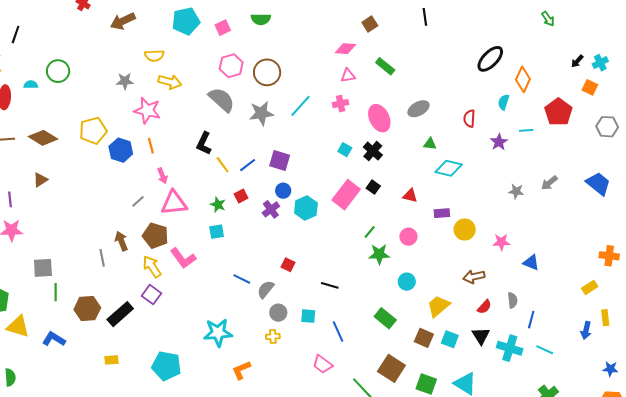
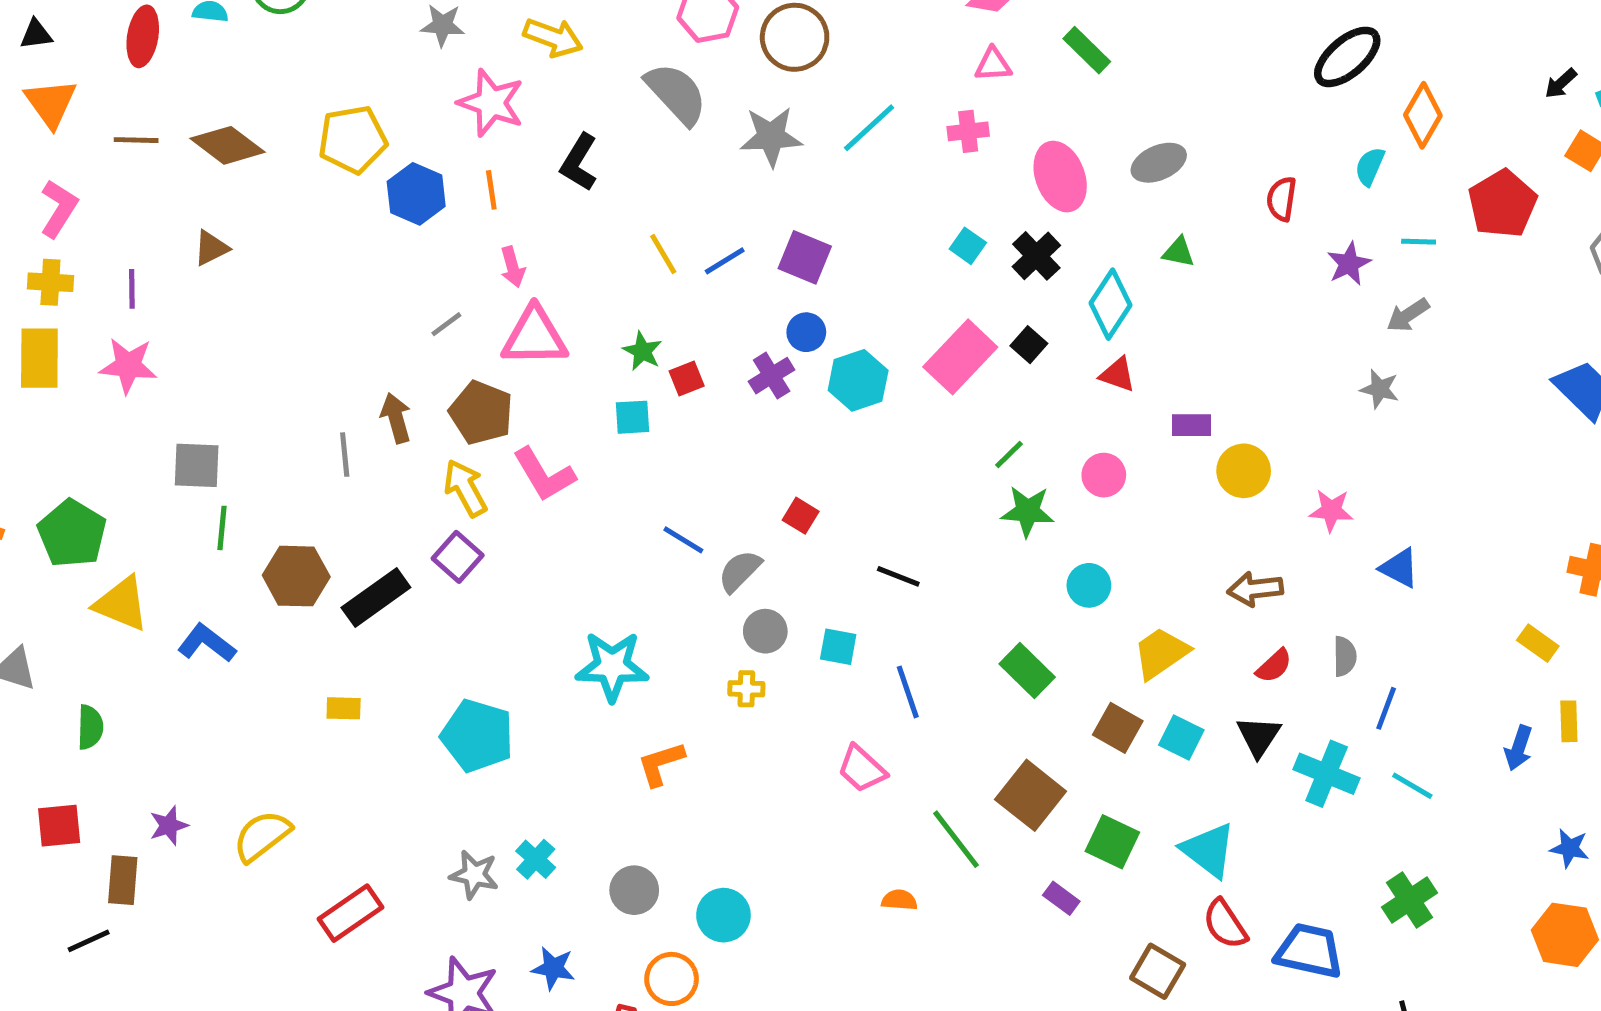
black L-shape: (204, 143) -> (579, 162), moved
cyan diamond: (449, 168) -> (1111, 304), moved, turned -76
gray arrow: (549, 183) -> (1408, 315), moved
red square: (241, 196) -> (687, 378), moved
yellow rectangle: (590, 287) -> (1538, 643), turned 63

